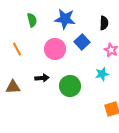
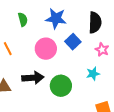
black semicircle: (104, 23) -> (95, 23), size x1.5
black arrow: (42, 78) -> (33, 78), size x1.5

